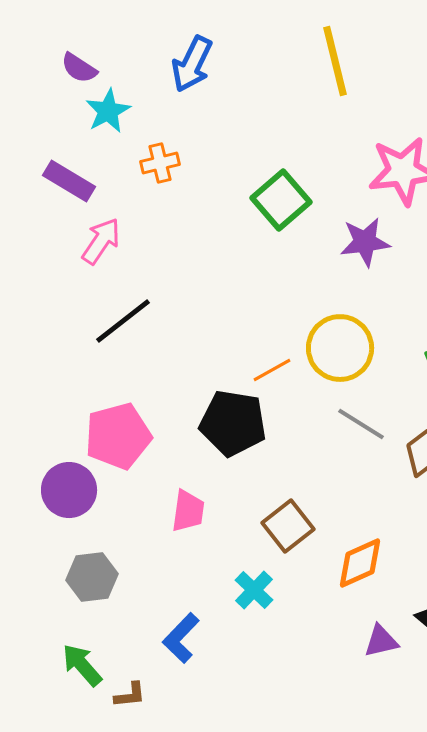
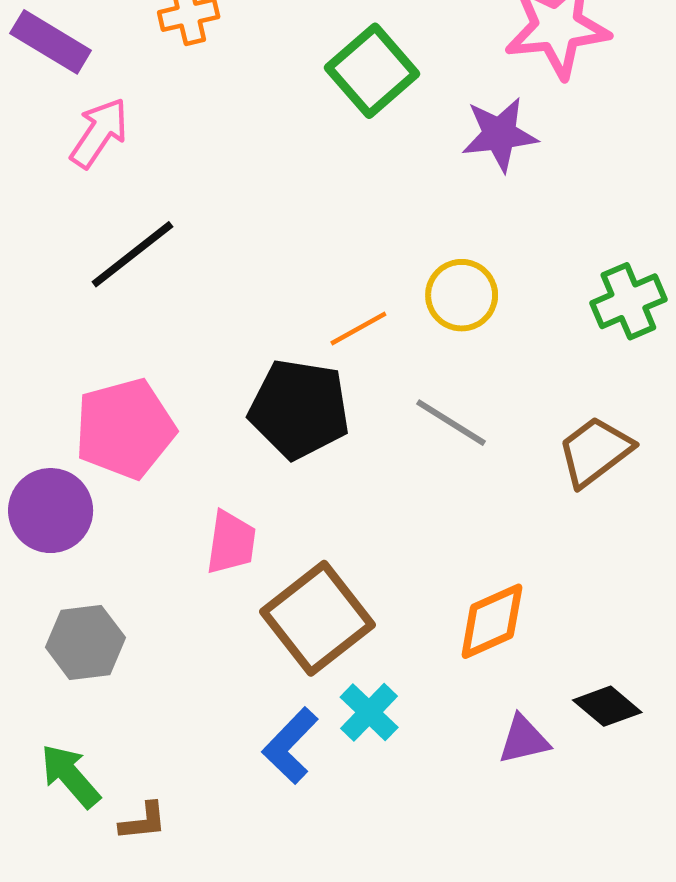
yellow circle: (340, 348) -> (462, 295), size x0.7
gray line: (361, 424) -> (451, 423), moved
brown square: (288, 526) -> (317, 618), moved, size x1.4
cyan cross: (254, 590) -> (369, 712), moved
blue L-shape: (181, 638) -> (290, 746), moved

